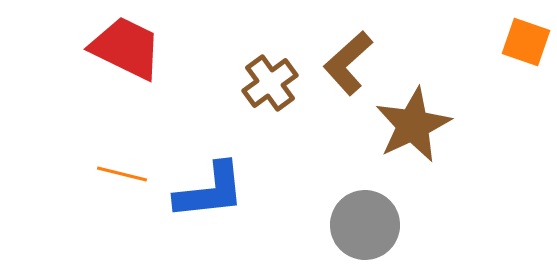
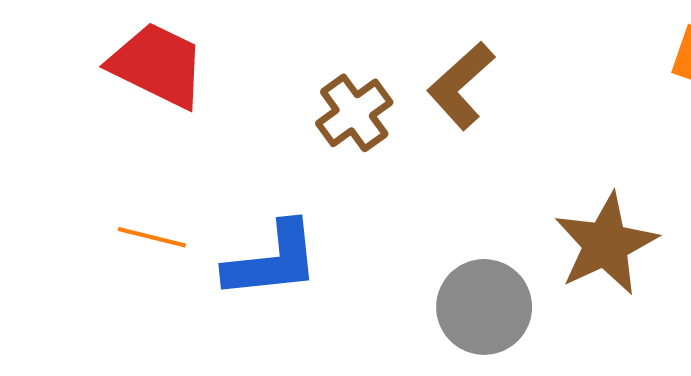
brown star: (413, 125) -> (606, 244), moved

